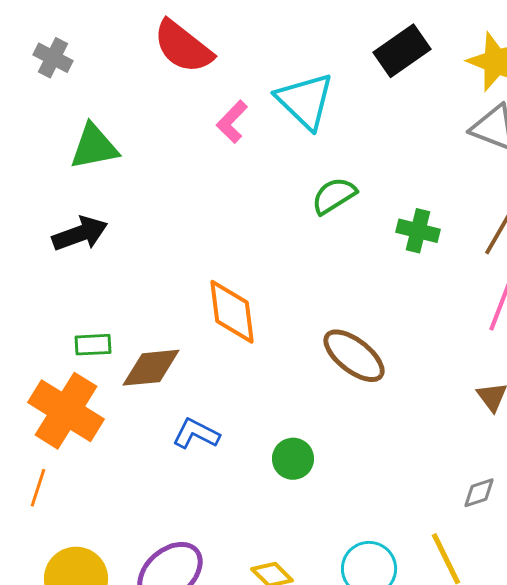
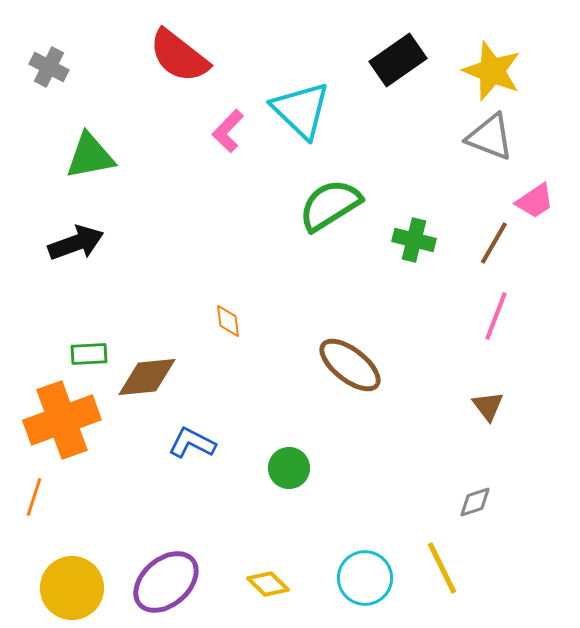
green semicircle: (334, 196) -> (330, 205), size x1.4
orange diamond: (232, 312) -> (228, 321), size x0.5
orange cross: (66, 411) -> (62, 420), turned 38

